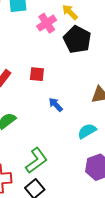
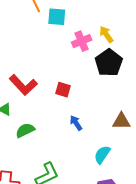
cyan semicircle: (87, 131) -> (102, 155), turned -36

